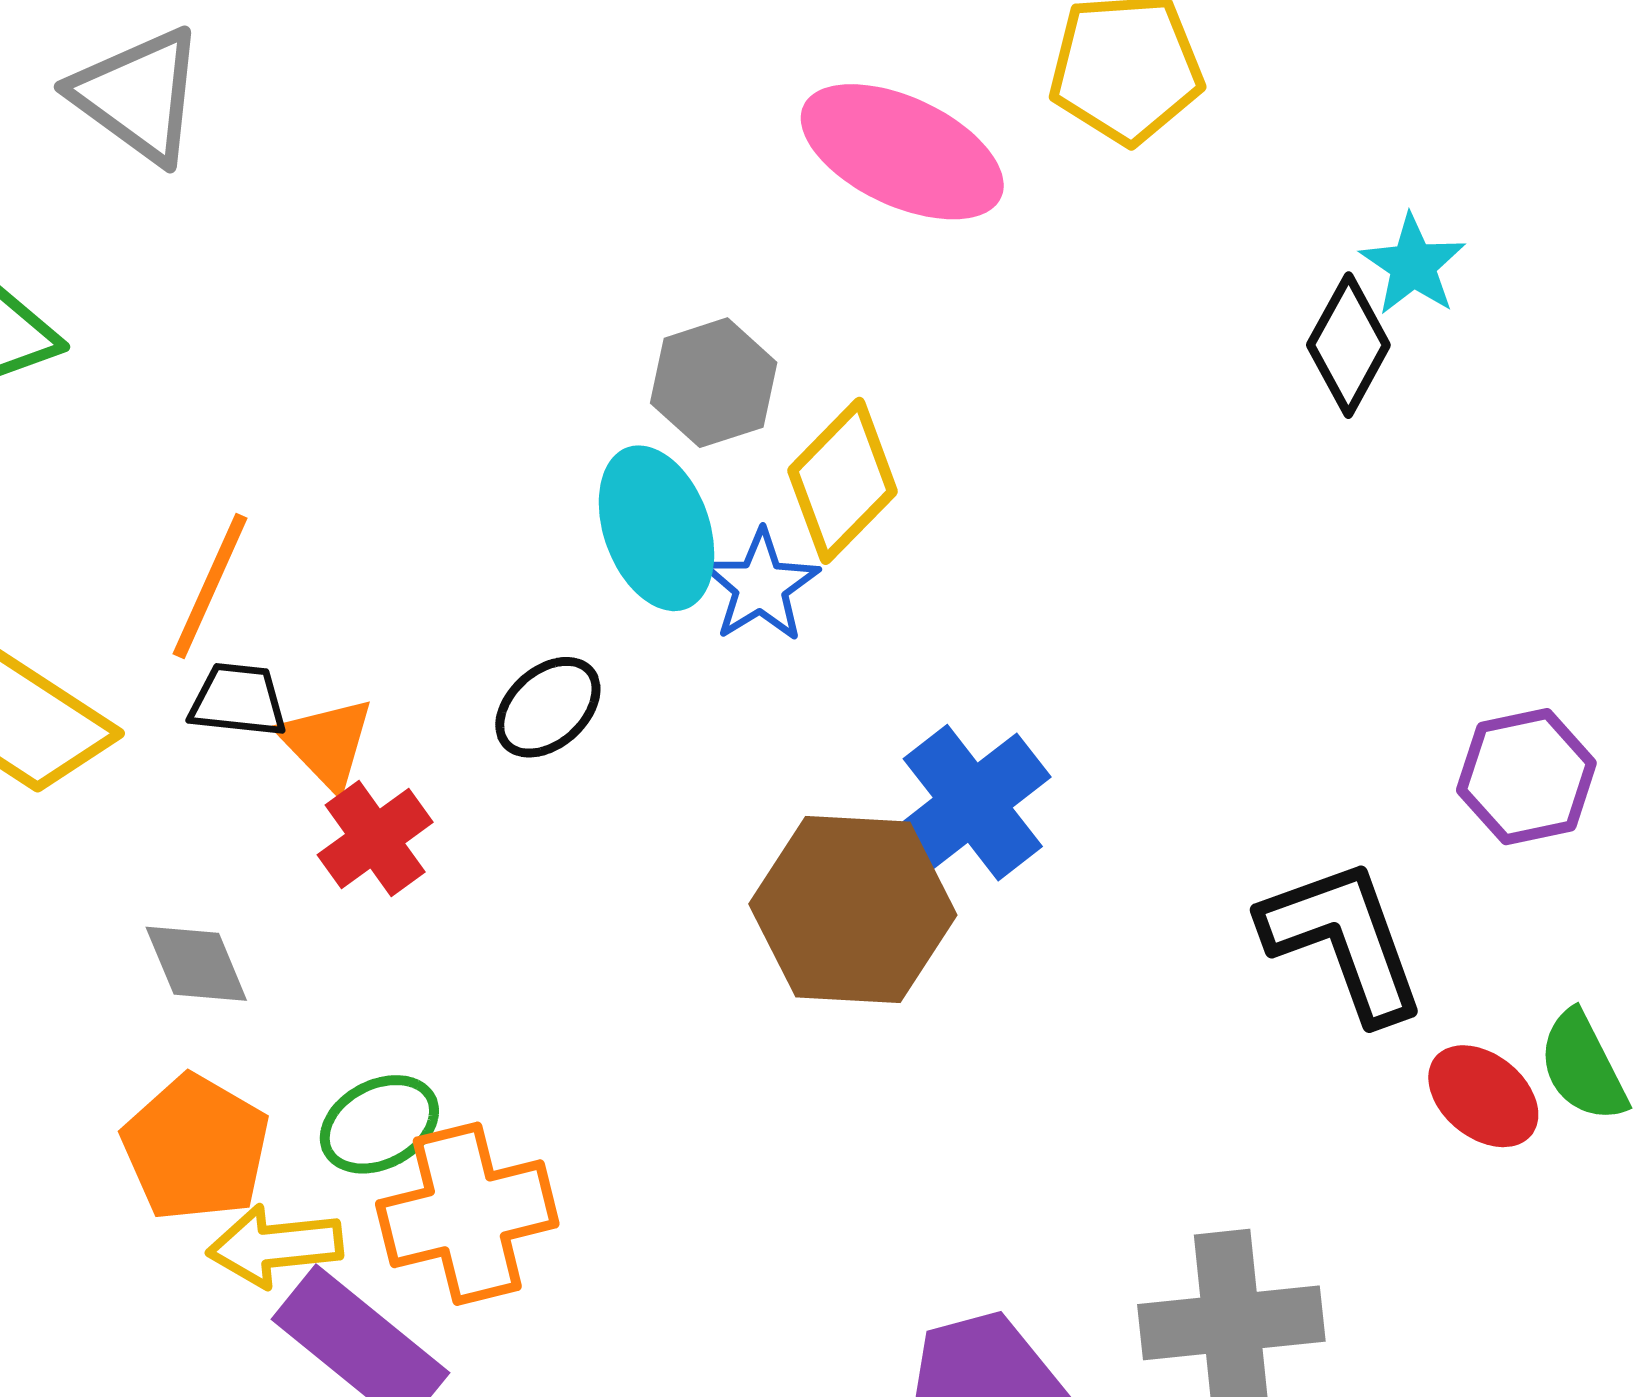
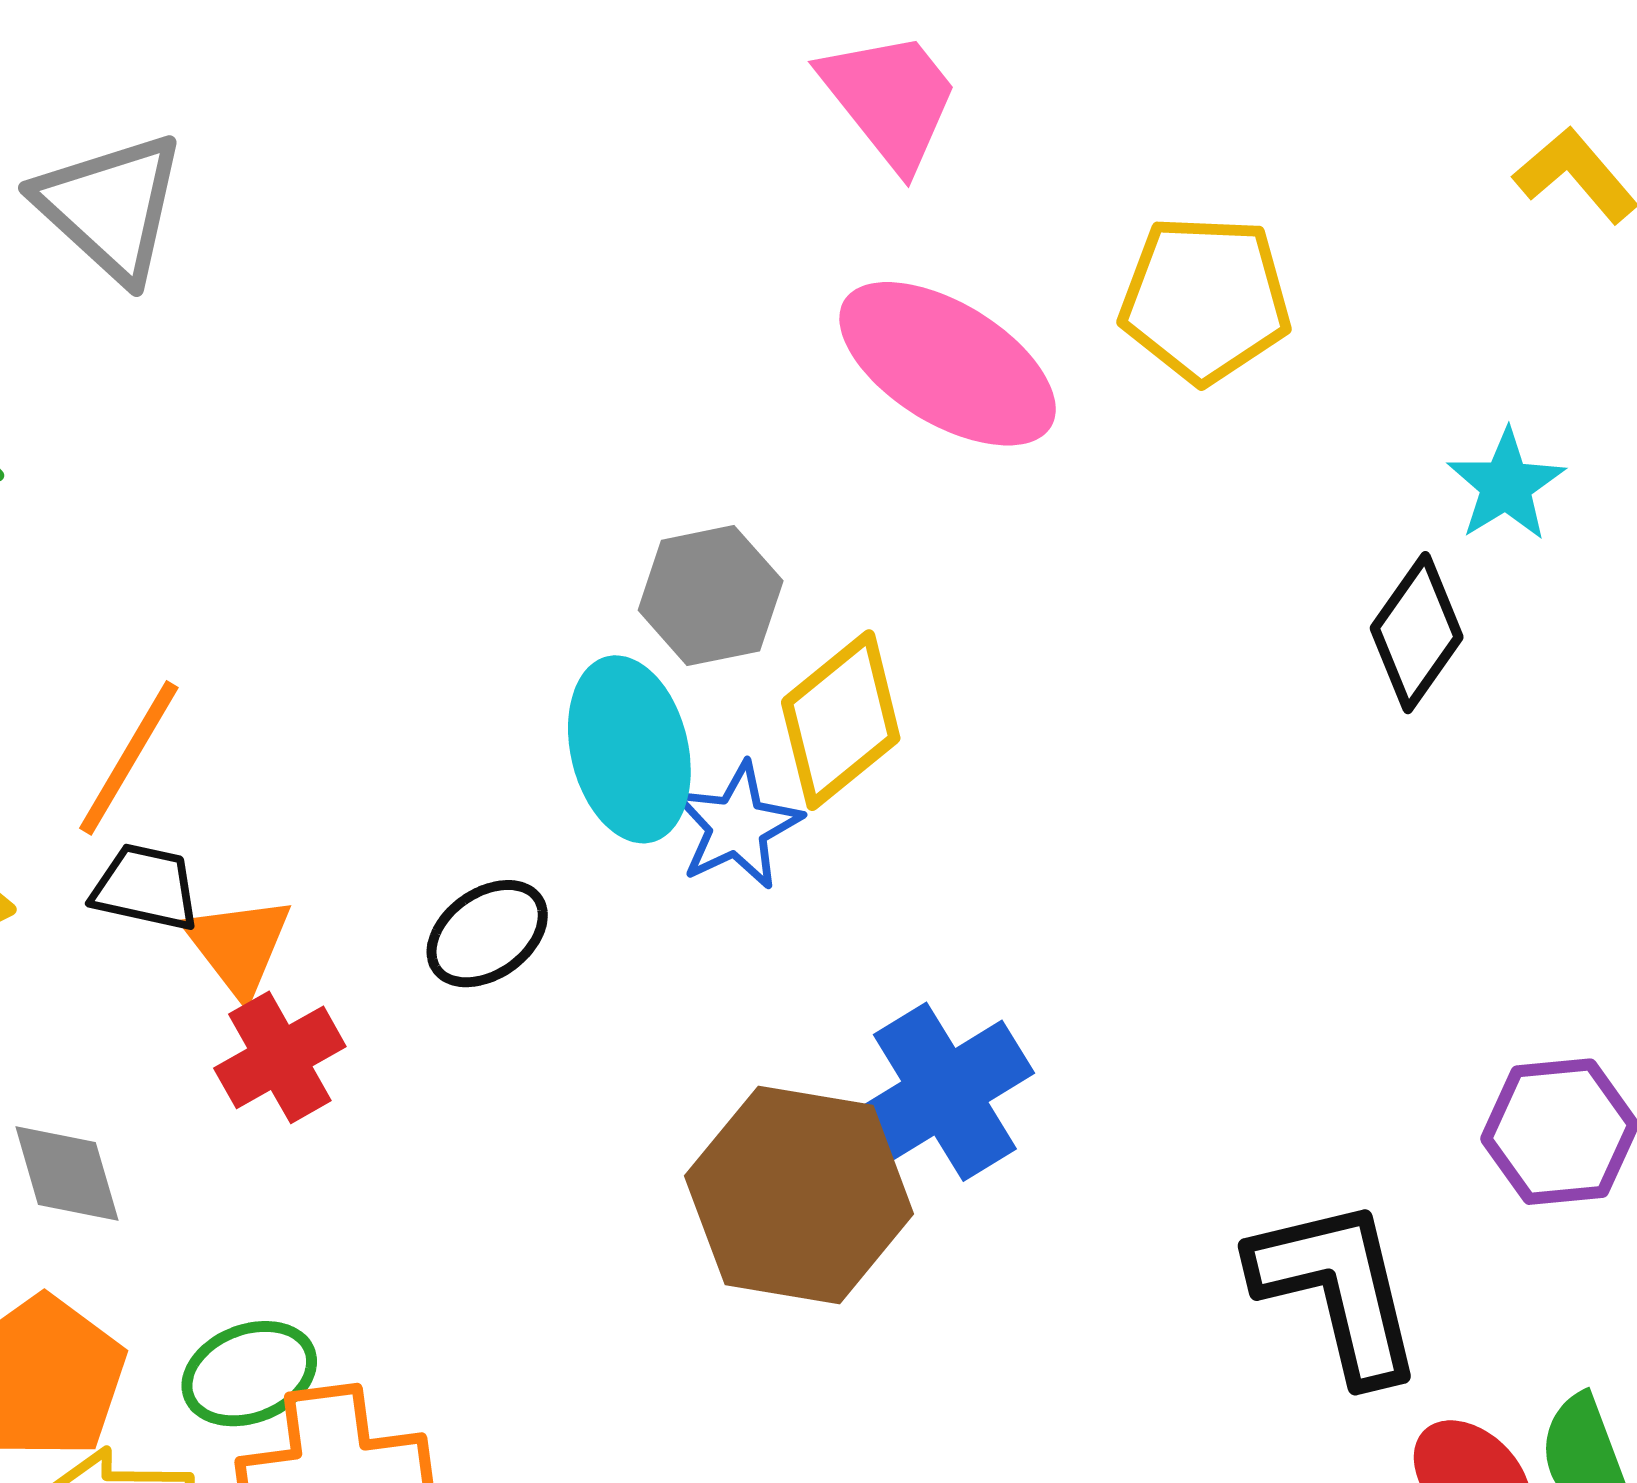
cyan star: (1413, 265) -> (1506, 485), moved

